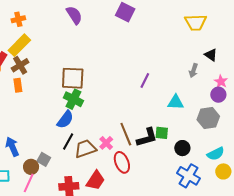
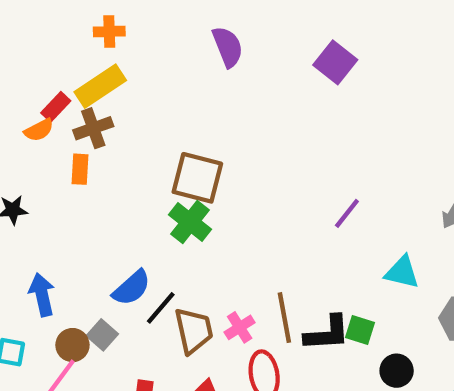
blue semicircle: (65, 120) -> (132, 288), moved
brown trapezoid: (85, 149) -> (194, 331), turned 85

